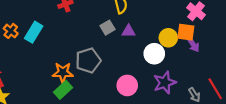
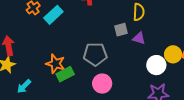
orange star: (63, 73) -> (55, 64), moved
pink circle: (127, 85) -> (102, 84), moved

